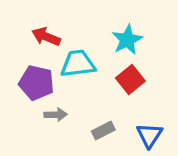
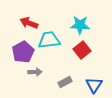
cyan star: (127, 40) -> (80, 25), turned 30
purple pentagon: (36, 83) -> (23, 52), turned 30

